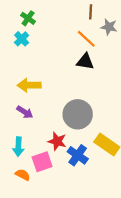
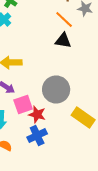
blue cross: (78, 155) -> (37, 136), moved, turned 30
pink square: (42, 162) -> (23, 104), moved

